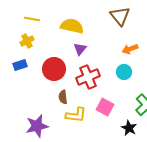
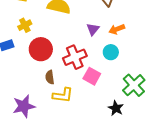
yellow cross: (27, 41) -> (25, 25), moved
purple triangle: (80, 49) -> (93, 29), moved
pink square: (105, 107) -> (92, 76), moved

